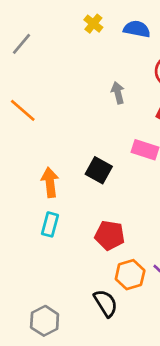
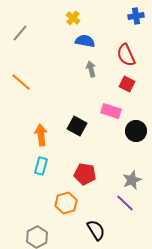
blue semicircle: (137, 29) -> (85, 41), moved
orange hexagon: (130, 275) -> (66, 203), moved
black semicircle: (106, 303) -> (96, 230), moved

